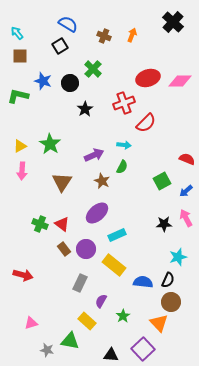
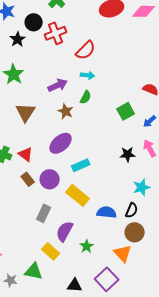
black circle: (70, 83) -> (34, 22), moved
red cross: (124, 103) -> (56, 33), moved
black star: (85, 109) -> (18, 39), moved
red semicircle: (146, 123) -> (86, 50), moved
purple semicircle: (101, 301) -> (65, 231), size x1.5

